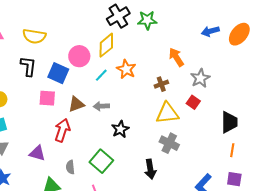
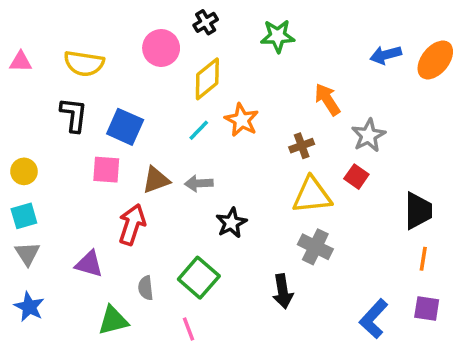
black cross: (118, 16) -> (206, 22), moved, size x0.6
pink circle: (79, 56) -> (161, 48), moved

